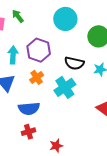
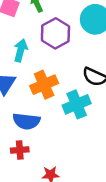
purple hexagon: (39, 50) -> (55, 33), moved
orange cross: (37, 77) -> (44, 85), size x1.5

